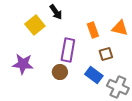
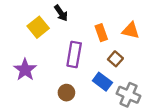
brown square: (106, 54) -> (115, 59), turned -32
purple star: (23, 64) -> (25, 70), turned 30
brown circle: (60, 72) -> (66, 93), moved

